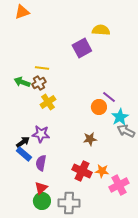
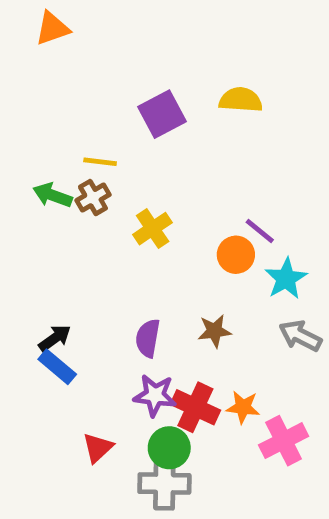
yellow semicircle: (101, 30) -> (241, 100), moved
purple square: (82, 48) -> (162, 114), moved
yellow cross: (48, 102) -> (153, 229), moved
gray arrow: (126, 131) -> (300, 336), moved
purple star: (41, 134) -> (155, 395), moved
purple semicircle: (41, 163) -> (148, 338), moved
green circle: (42, 201) -> (169, 448), moved

